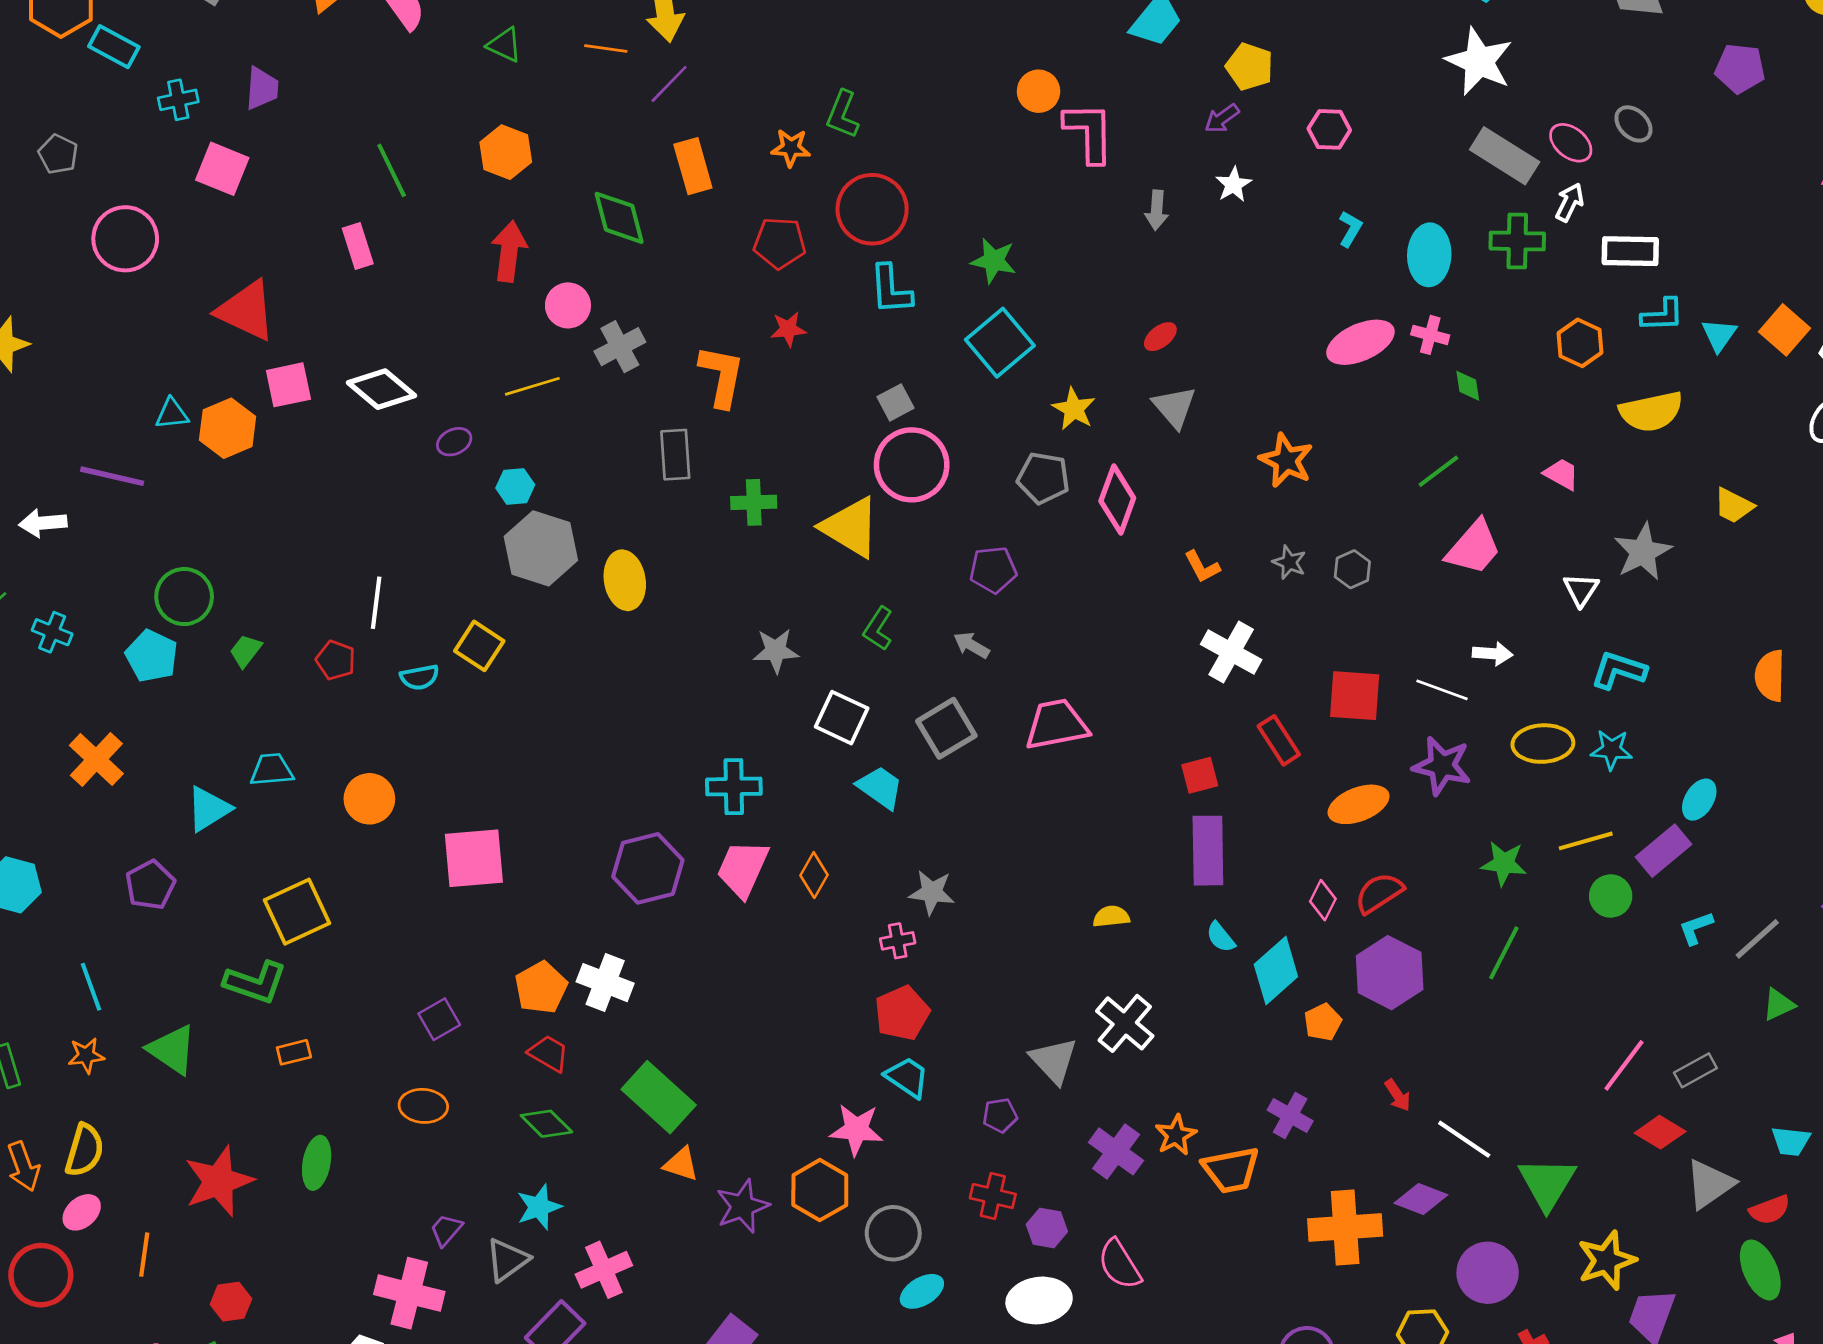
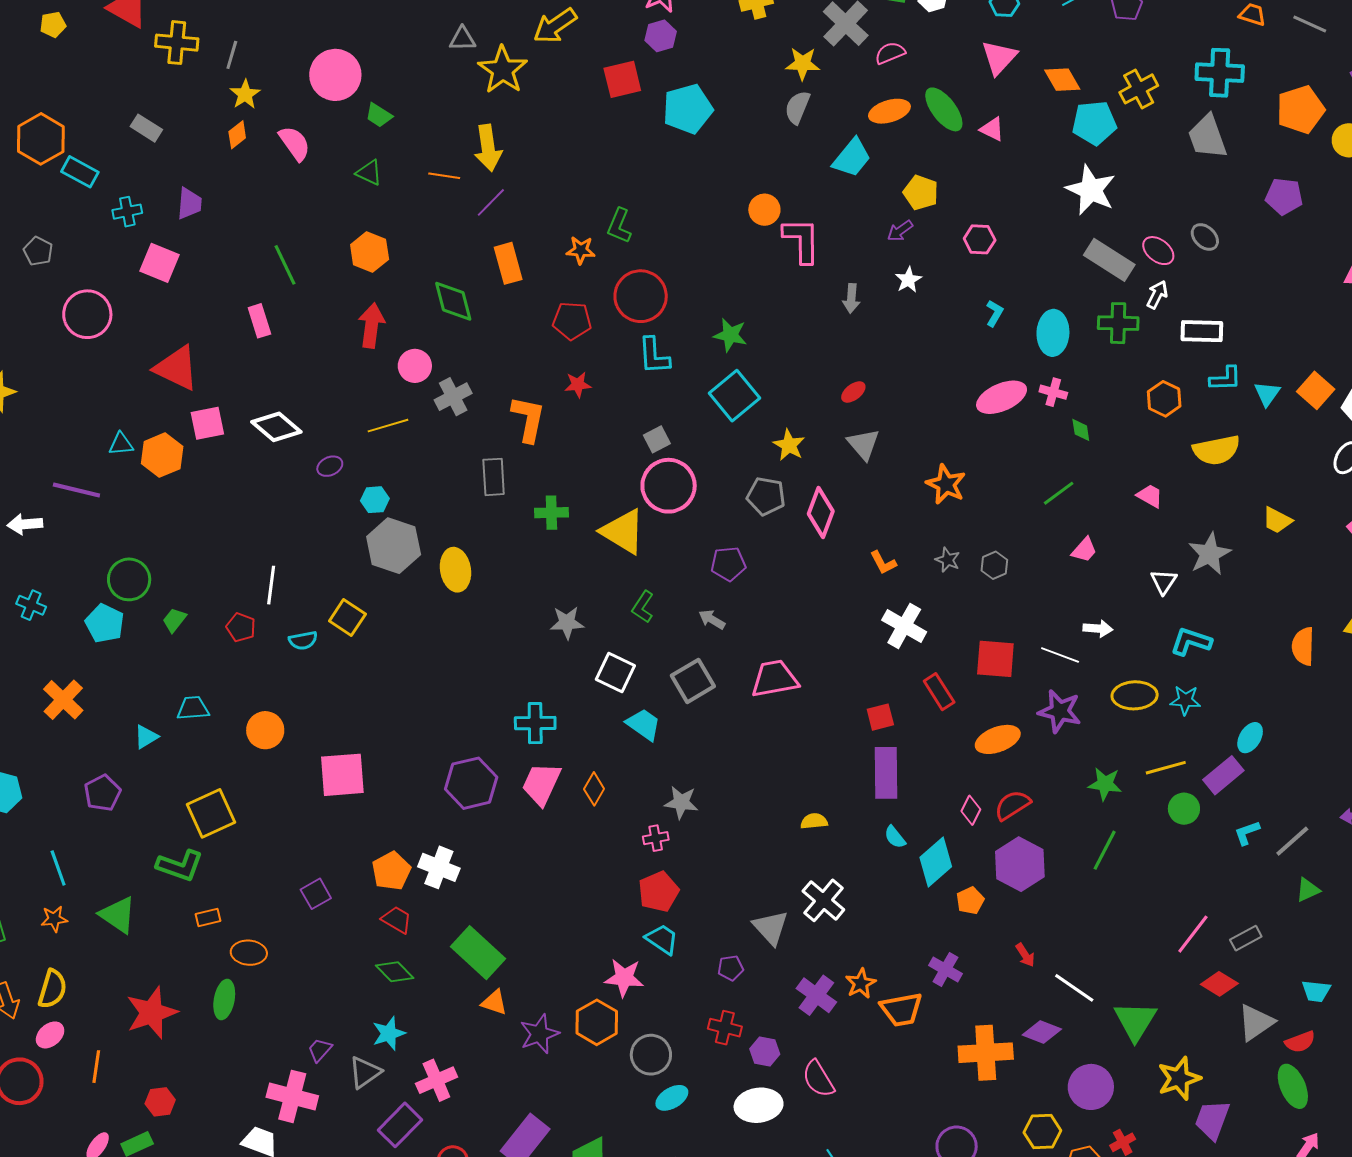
pink trapezoid: (1474, 548) -> (1084, 550), size x0.6
cyan triangle: (209, 809) -> (146, 737), size x0.7
orange ellipse: (423, 1106) -> (249, 953), moved

